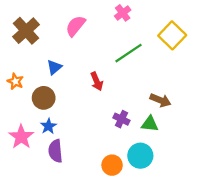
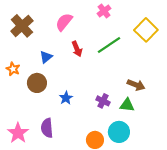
red arrow: (97, 81) -> (77, 49), moved
blue star: (48, 126) -> (66, 98), moved
pink star: (21, 137) -> (18, 133), moved

